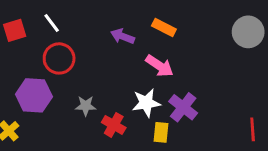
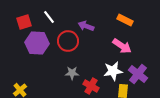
purple arrow: (123, 36) -> (86, 26), moved
red circle: (59, 58) -> (68, 41), moved
purple hexagon: (34, 95) -> (37, 43), moved

